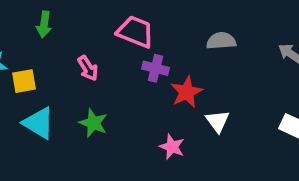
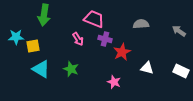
green arrow: (44, 24) -> (44, 15), size x1.5
pink arrow: (88, 68) -> (78, 39), moved
white triangle: (218, 121) -> (147, 68), moved, turned -40

